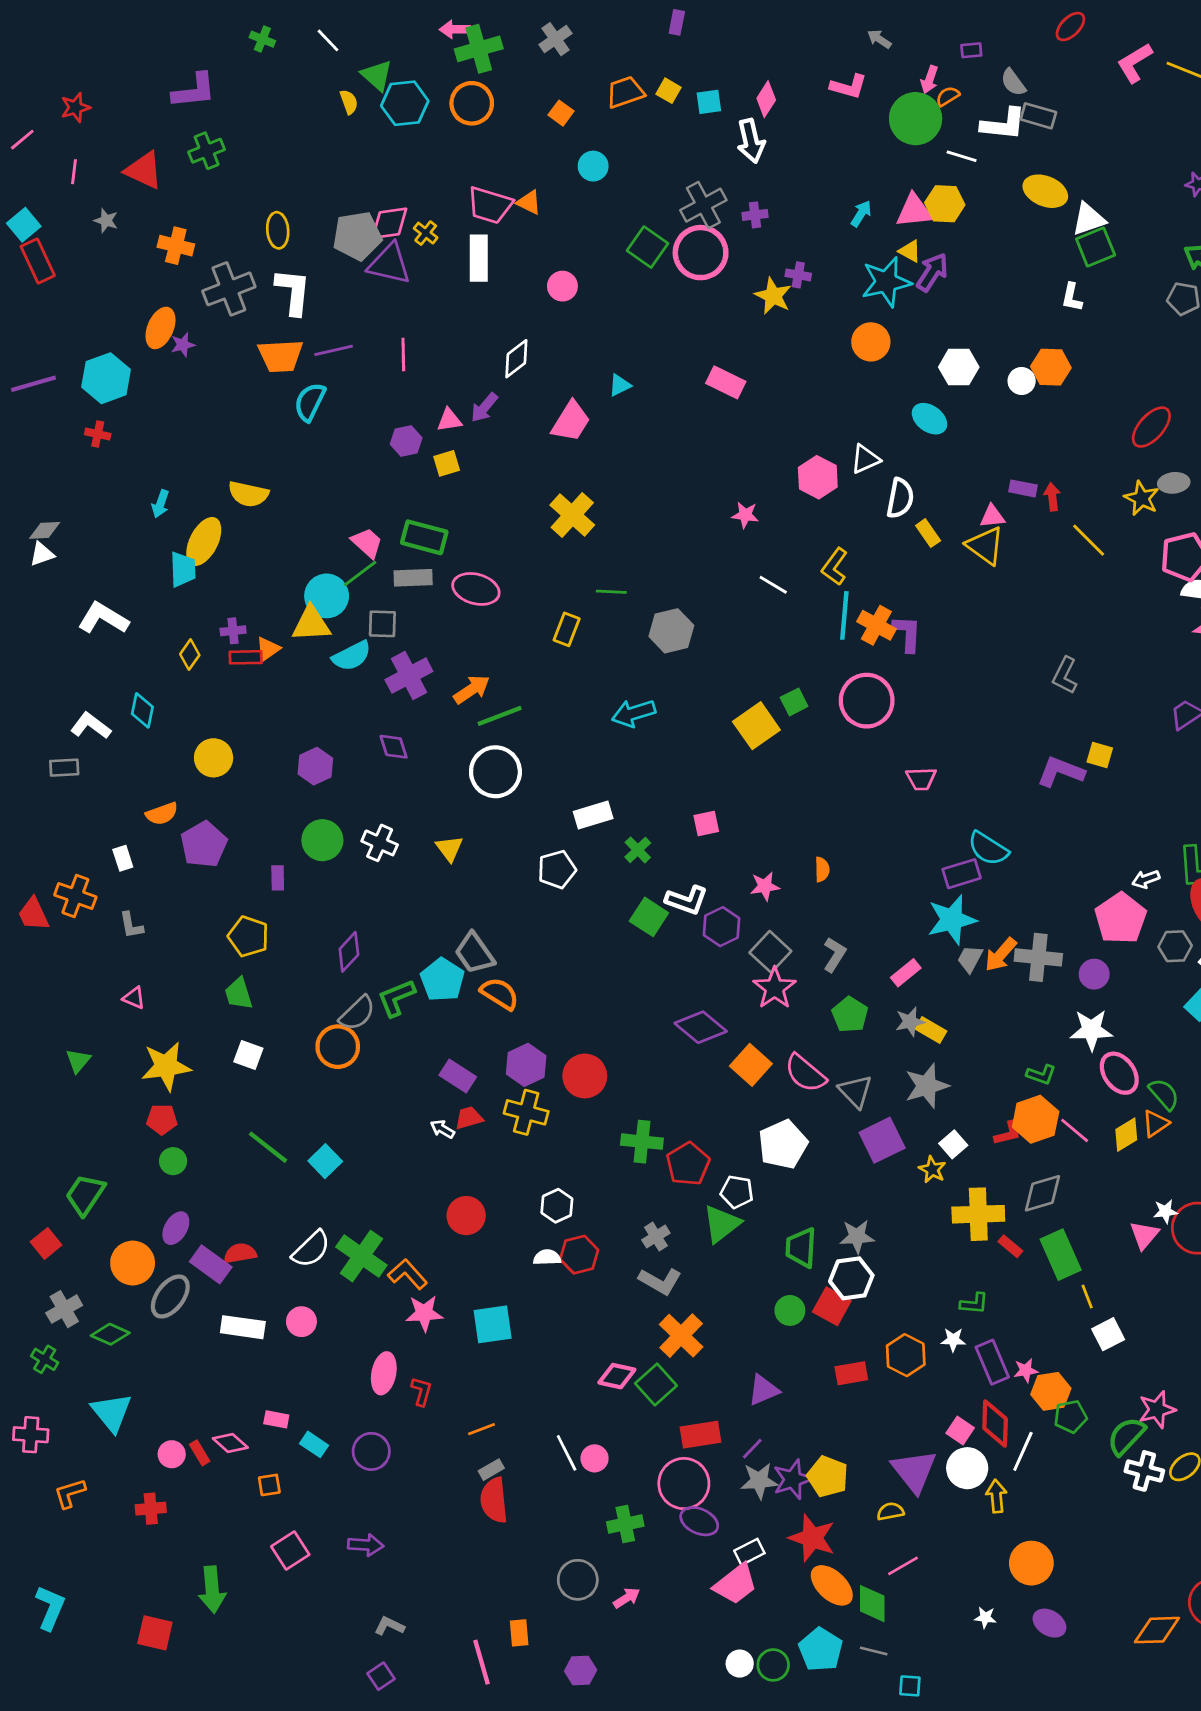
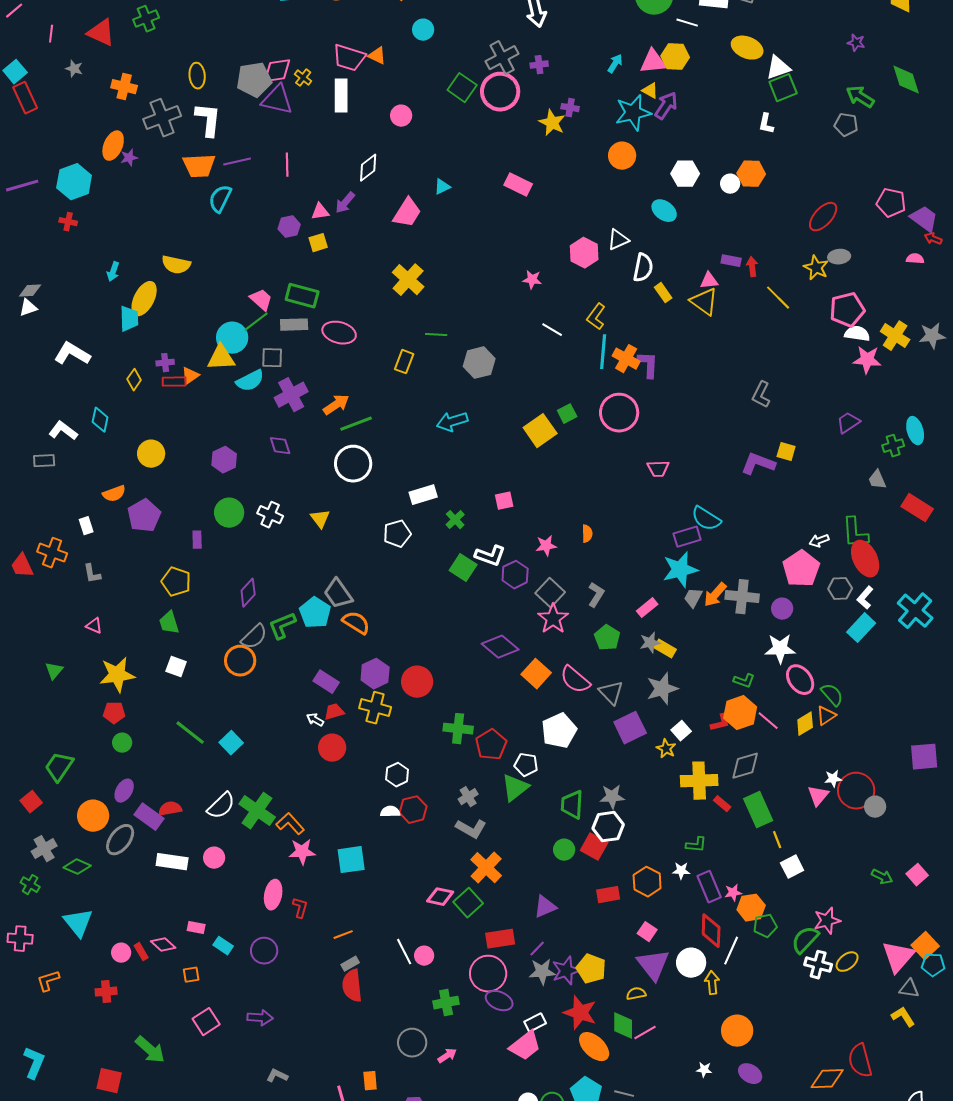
red circle: (466, 1216) -> (332, 748), moved
pink square: (960, 1430) -> (647, 932), moved
green arrow: (212, 1590) -> (150, 1050), turned -44
green diamond: (872, 1604) -> (623, 1026), moved

